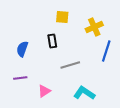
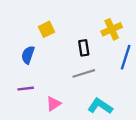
yellow square: (62, 17) -> (47, 29), moved, turned -32
black rectangle: (52, 41) -> (84, 48), moved

